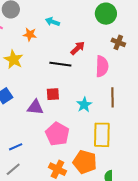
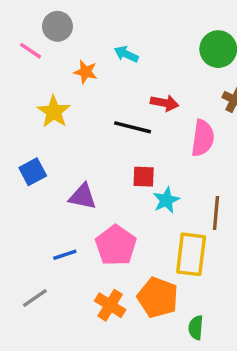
red arrow: (78, 48) -> (165, 103), turned 49
red square: (53, 94) -> (144, 177), moved
brown line: (113, 97) -> (216, 213), moved
blue line: (16, 147) -> (65, 255), moved

